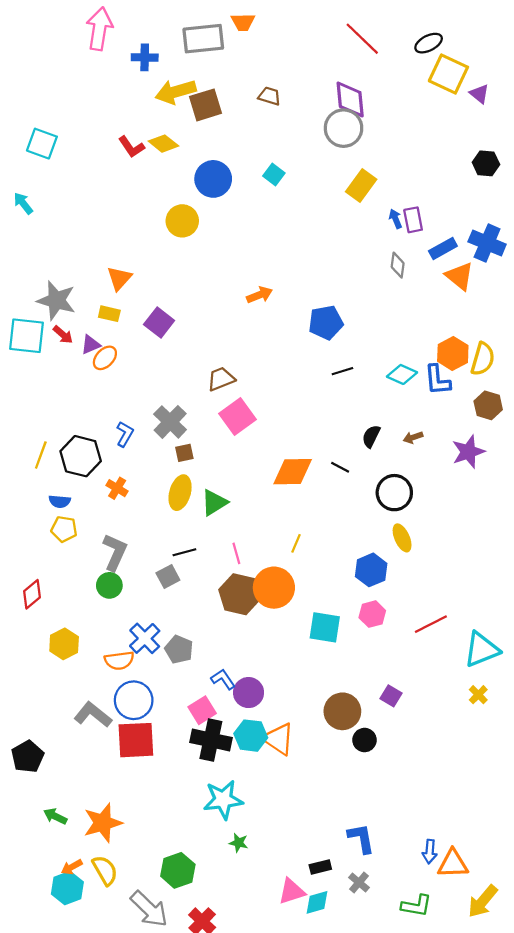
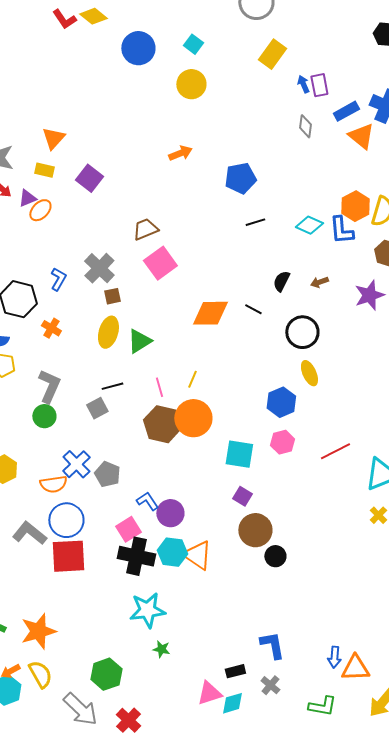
yellow circle: (182, 221) -> (191, 84), moved
yellow line: (296, 543) -> (192, 379), moved
purple square: (391, 696) -> (242, 496), moved

